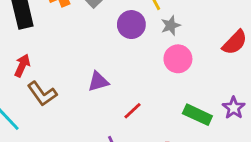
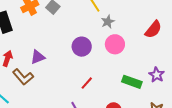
purple circle: (131, 25) -> (82, 47), moved
purple triangle: (98, 82) -> (38, 57), moved

